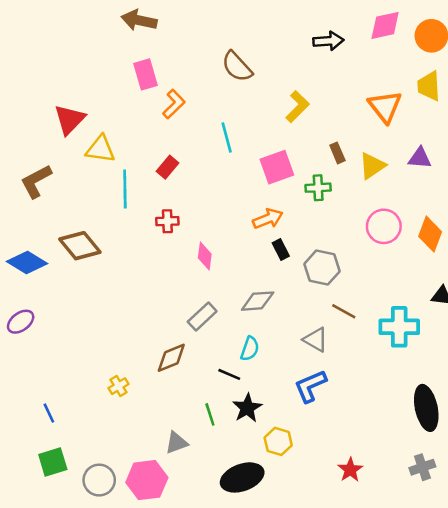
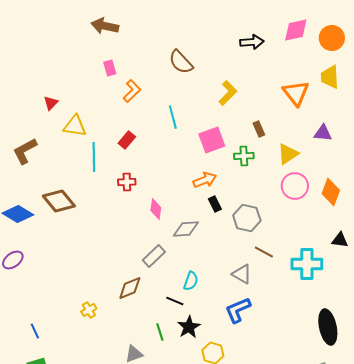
pink rectangle: (146, 74) -> (110, 68), size x0.7
red triangle: (70, 119) -> (51, 103), size x0.6
yellow triangle: (372, 166) -> (288, 154), moved
gray diamond: (258, 301) -> (186, 229), moved

